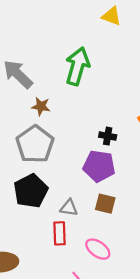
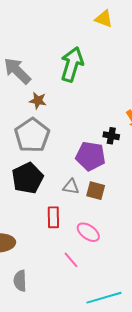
black cross: (108, 136) -> (111, 136), moved
gray triangle: (69, 208) -> (71, 187), moved

